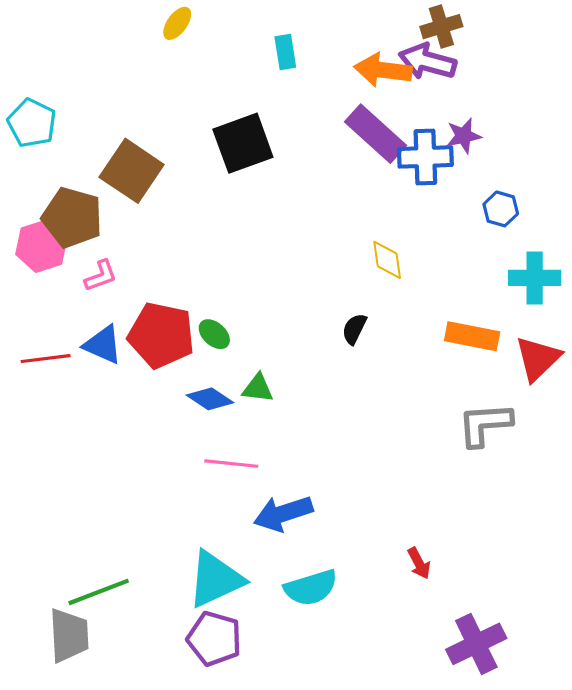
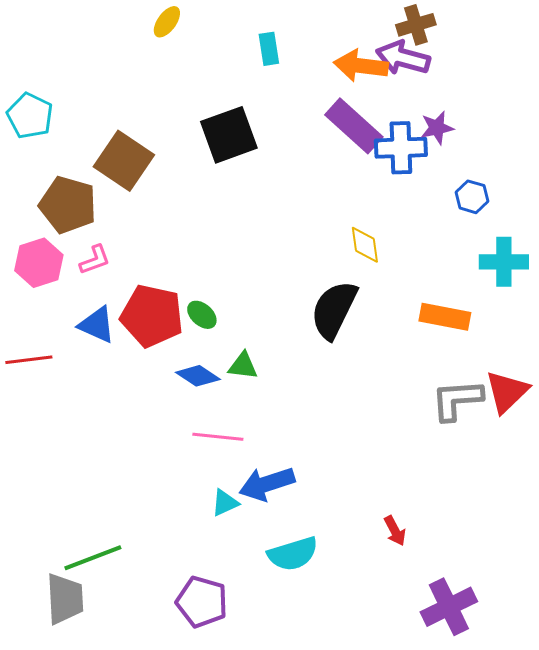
pink hexagon: (41, 246) -> (39, 263), moved
black semicircle: (354, 329) -> (334, 310), size x2.0
red line: (46, 359) -> (29, 360), moved
red triangle: (538, 359) -> (507, 392), moved
cyan triangle: (215, 579) -> (225, 503), moved, size x0.5

